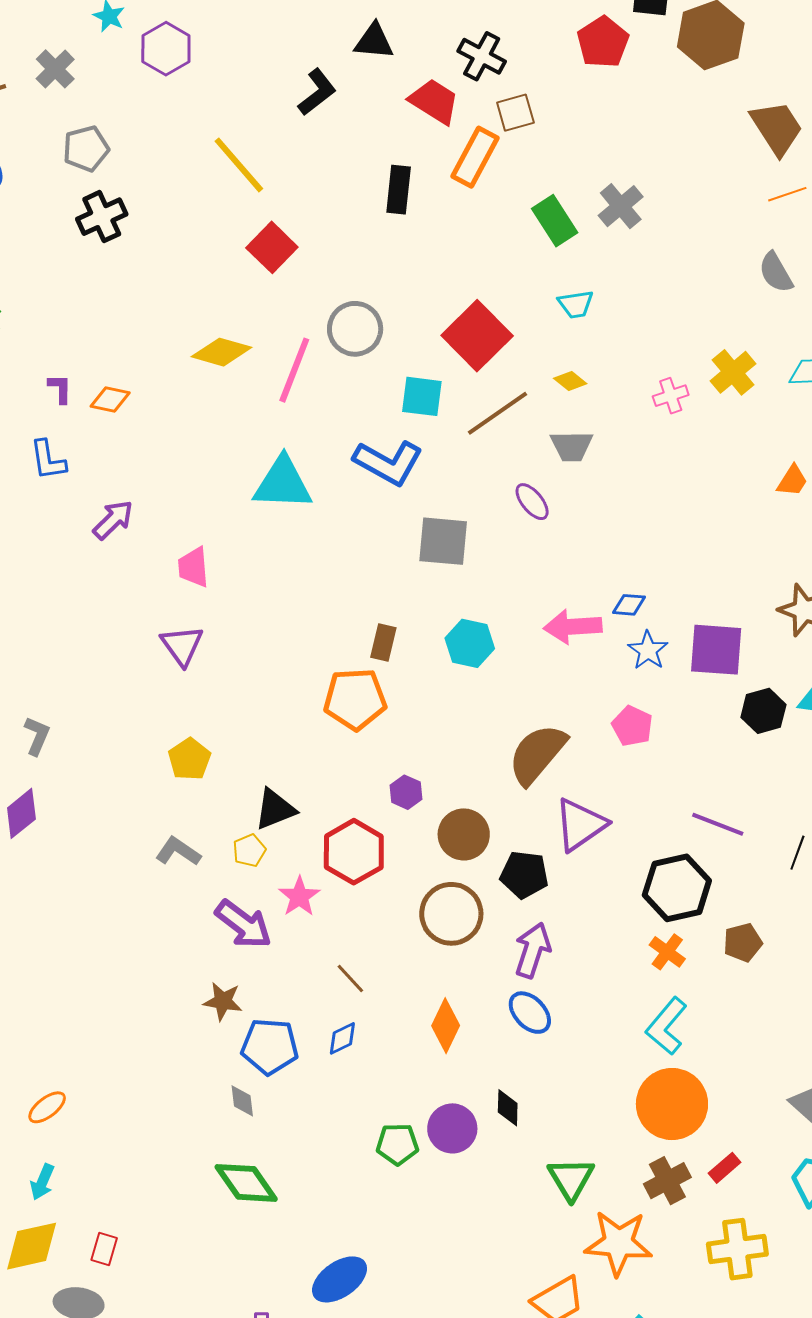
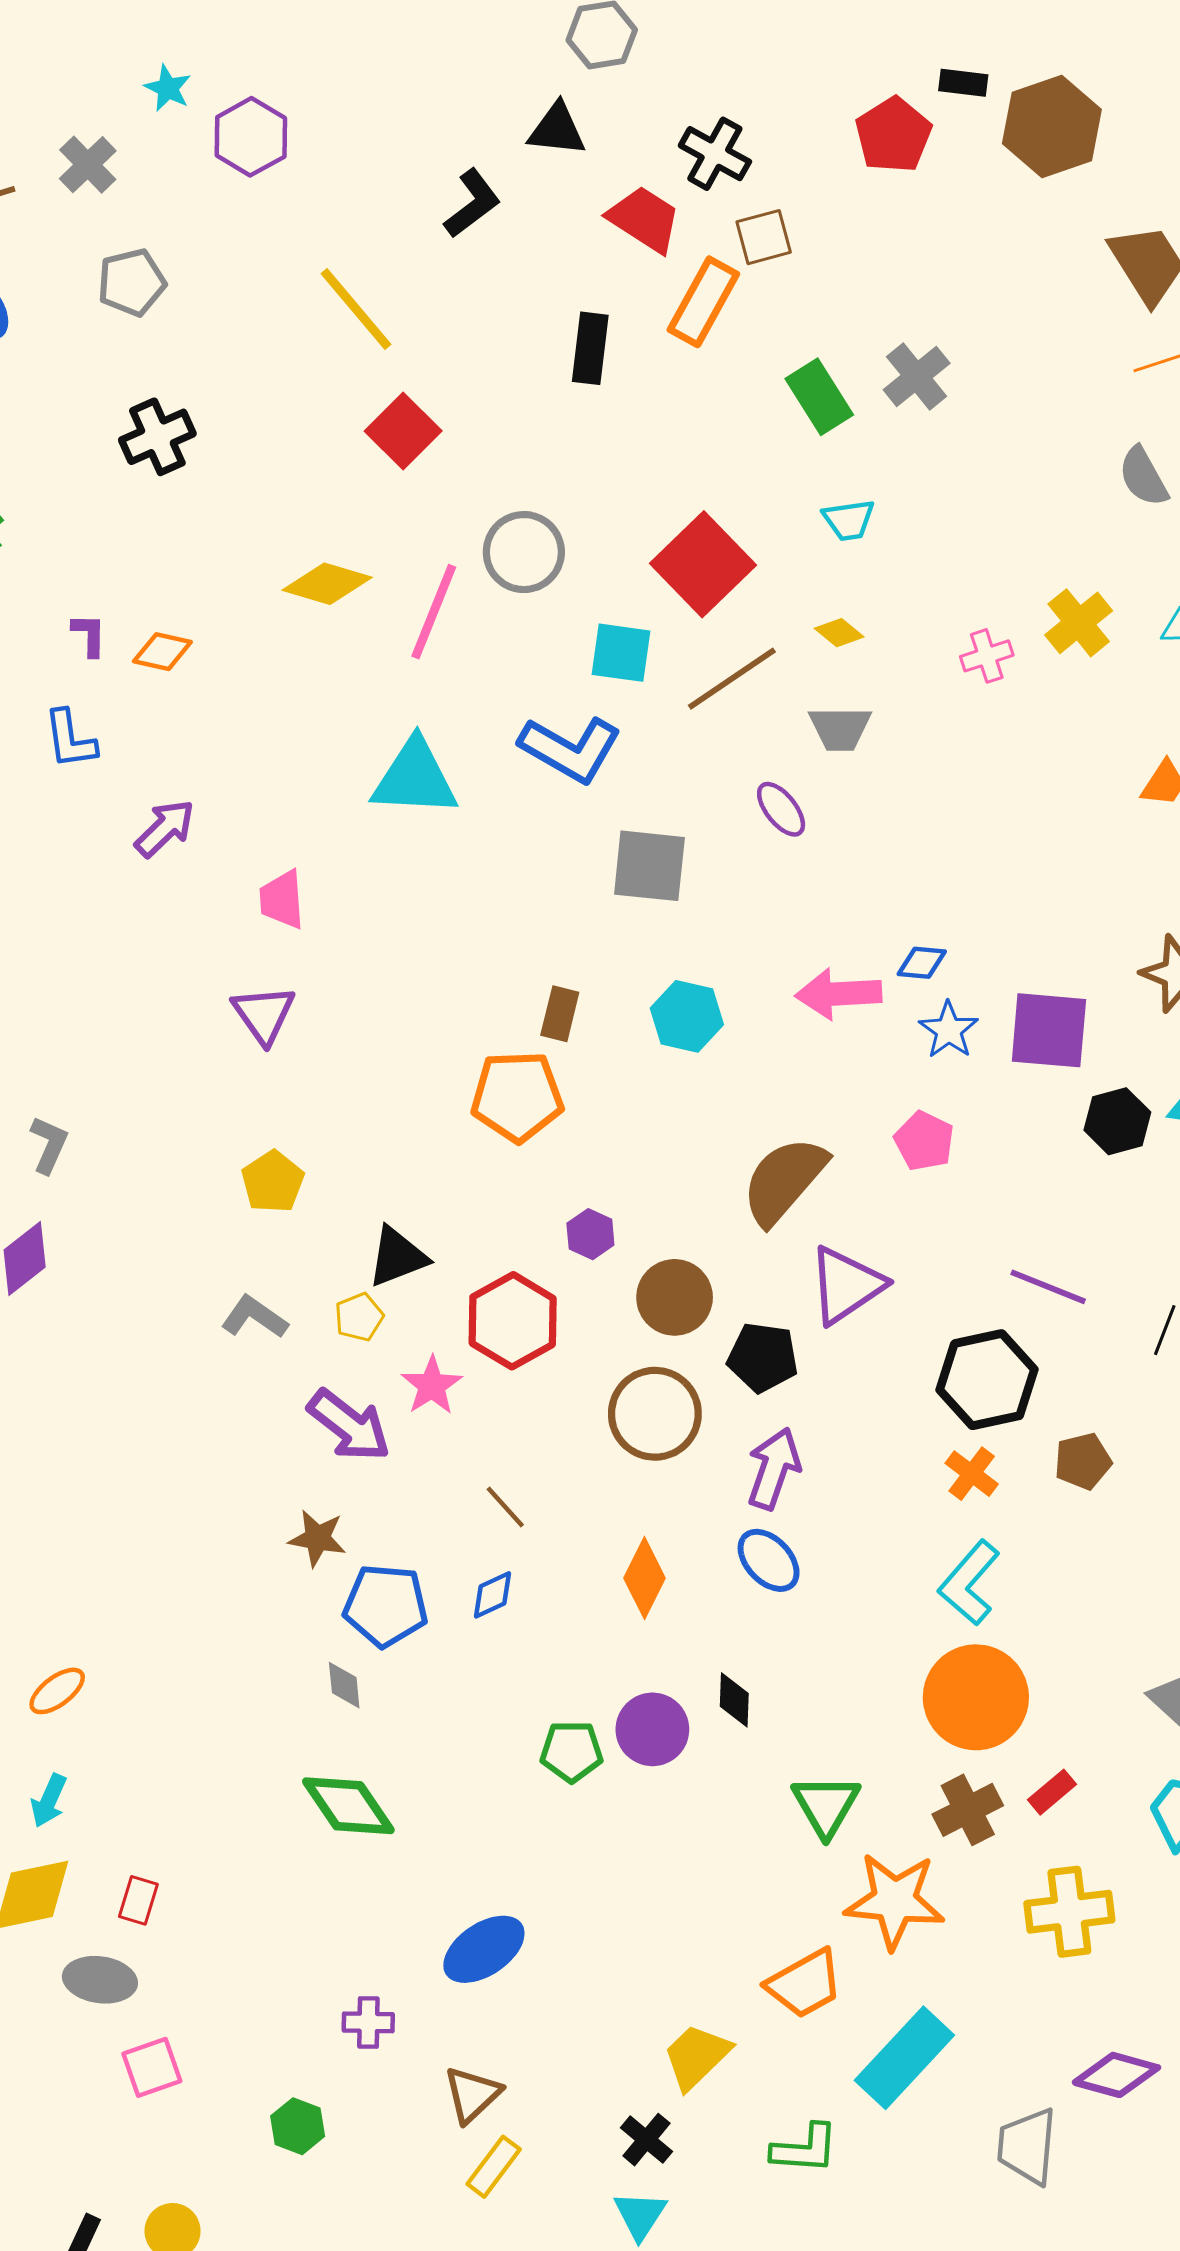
black cross: (102, 217) -> (157, 437), moved

